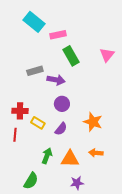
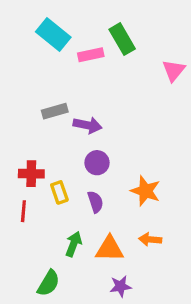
pink triangle: (107, 55) -> (174, 70), moved
green rectangle: (71, 56) -> (122, 39), moved
yellow rectangle: (38, 123) -> (59, 192), turned 40
purple semicircle: (61, 129) -> (95, 202), turned -56

